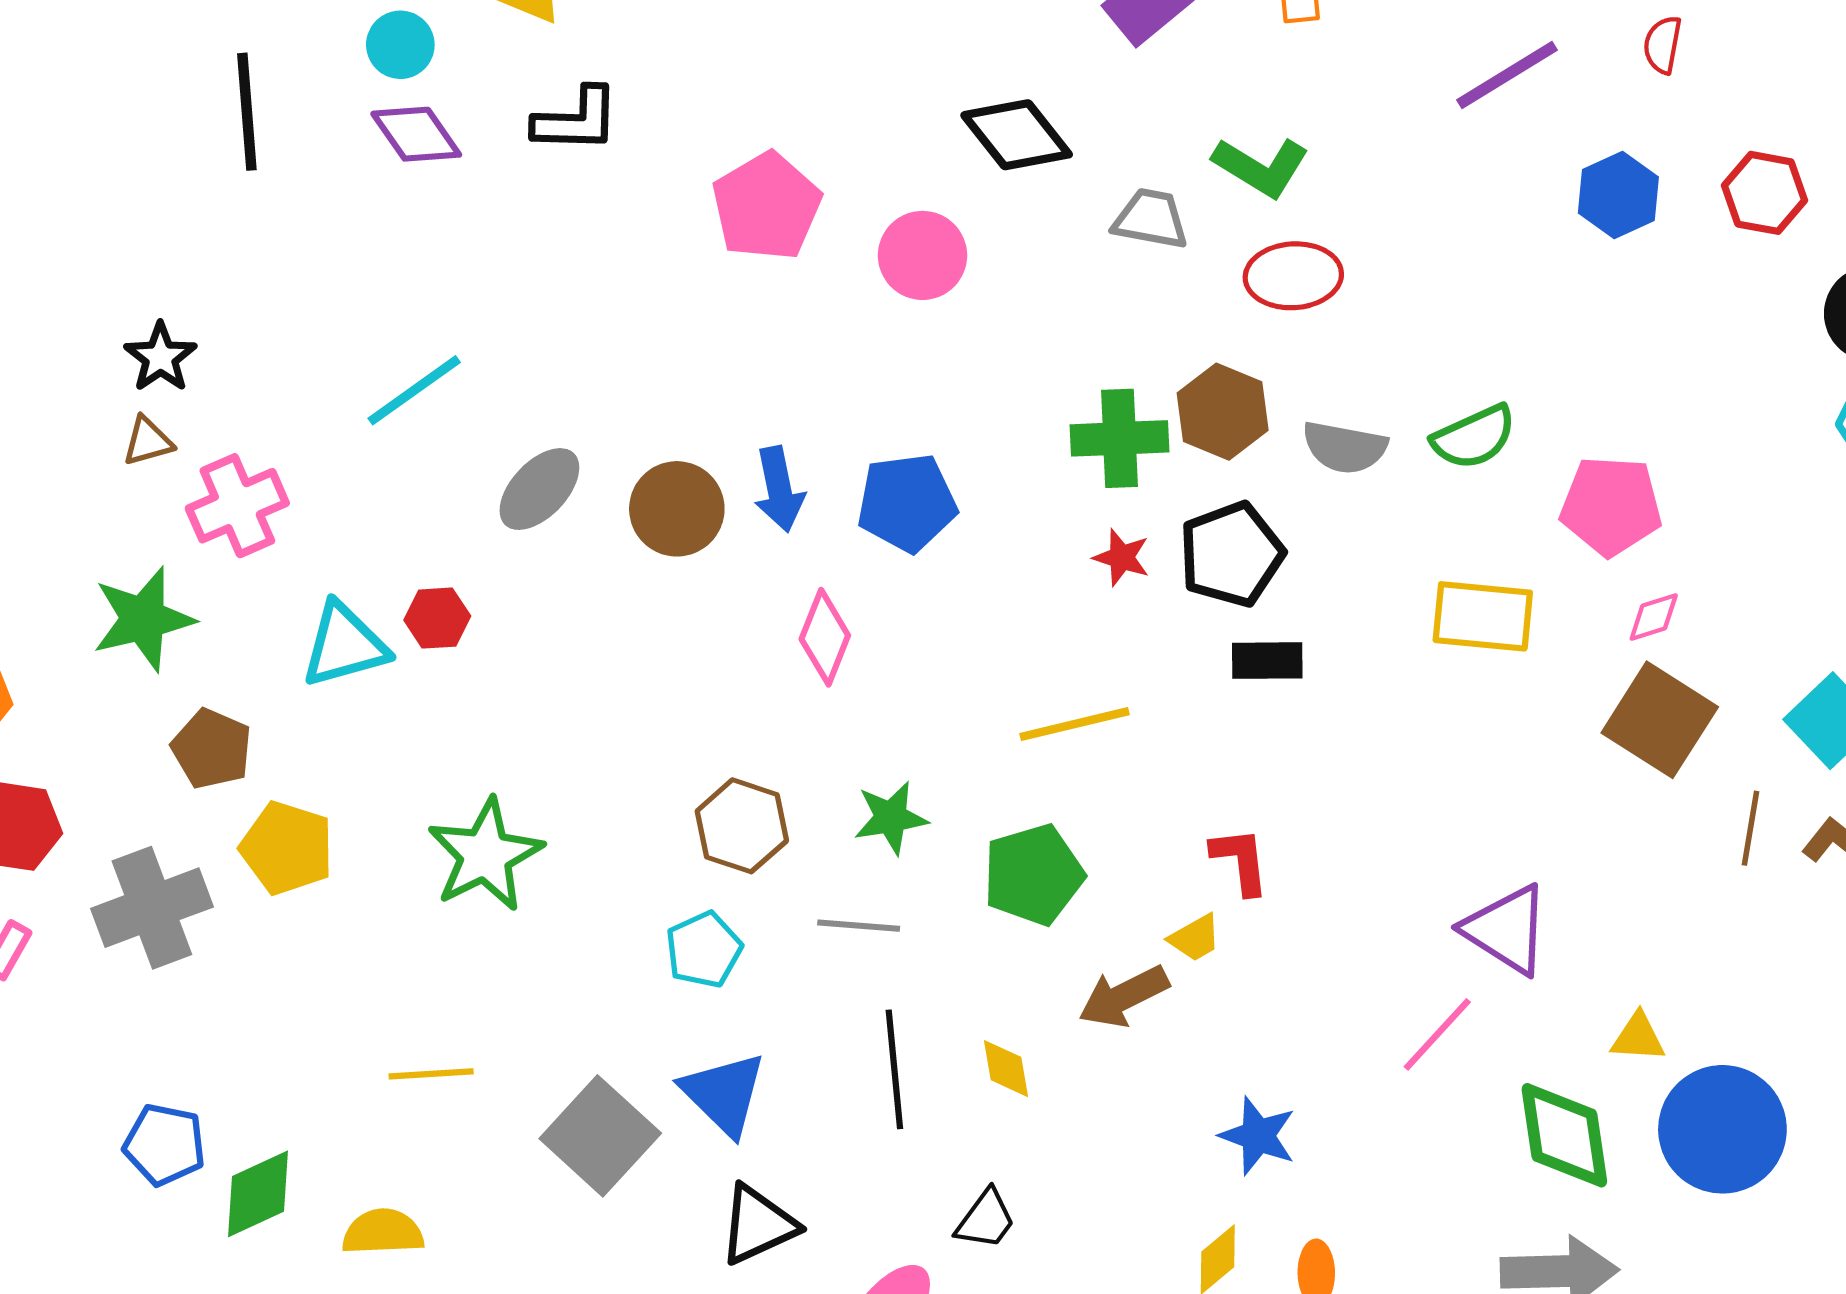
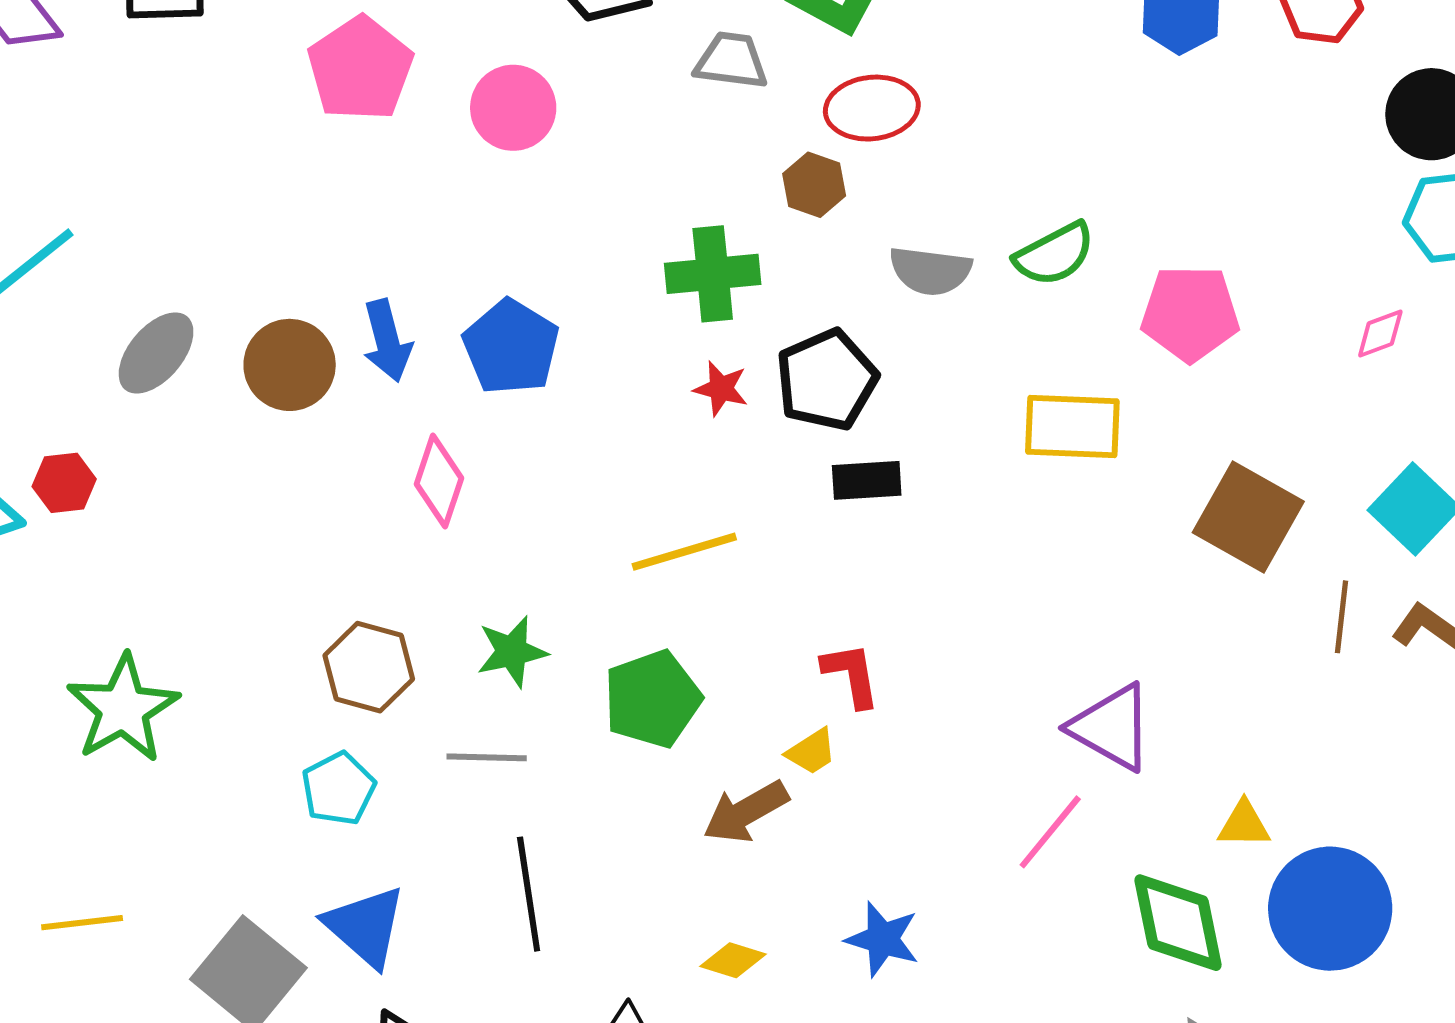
brown hexagon: (1223, 412) -> (814, 185), moved, size x0.7
blue pentagon: (907, 503) -> (511, 347), turned -30
pink diamond: (1654, 617) -> (1380, 334), moved
yellow diamond: (1006, 1069) -> (733, 960), moved, turned -60

